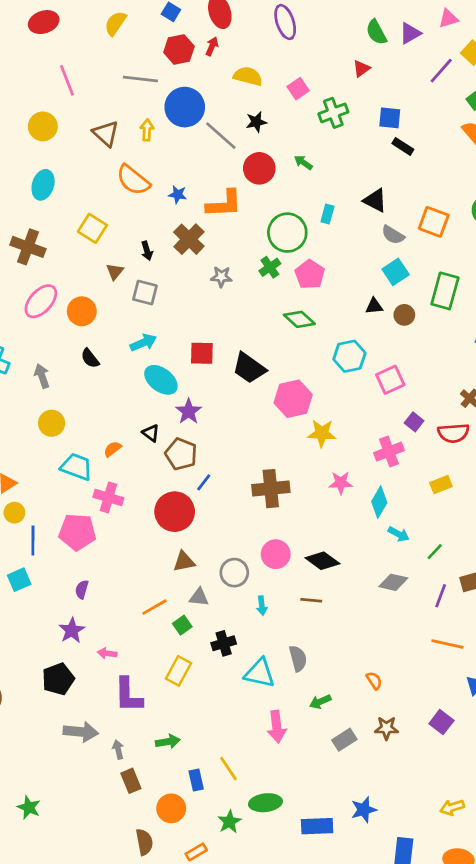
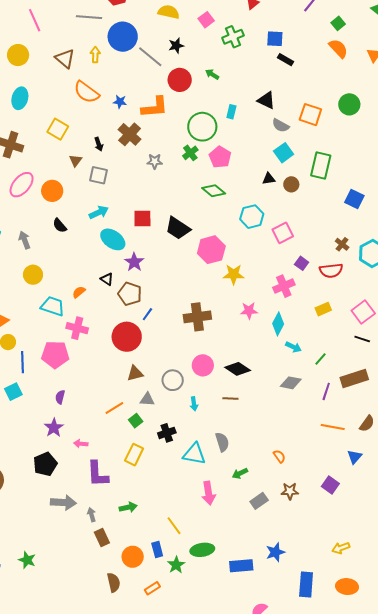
blue rectangle: (196, 780) -> (157, 550), moved

